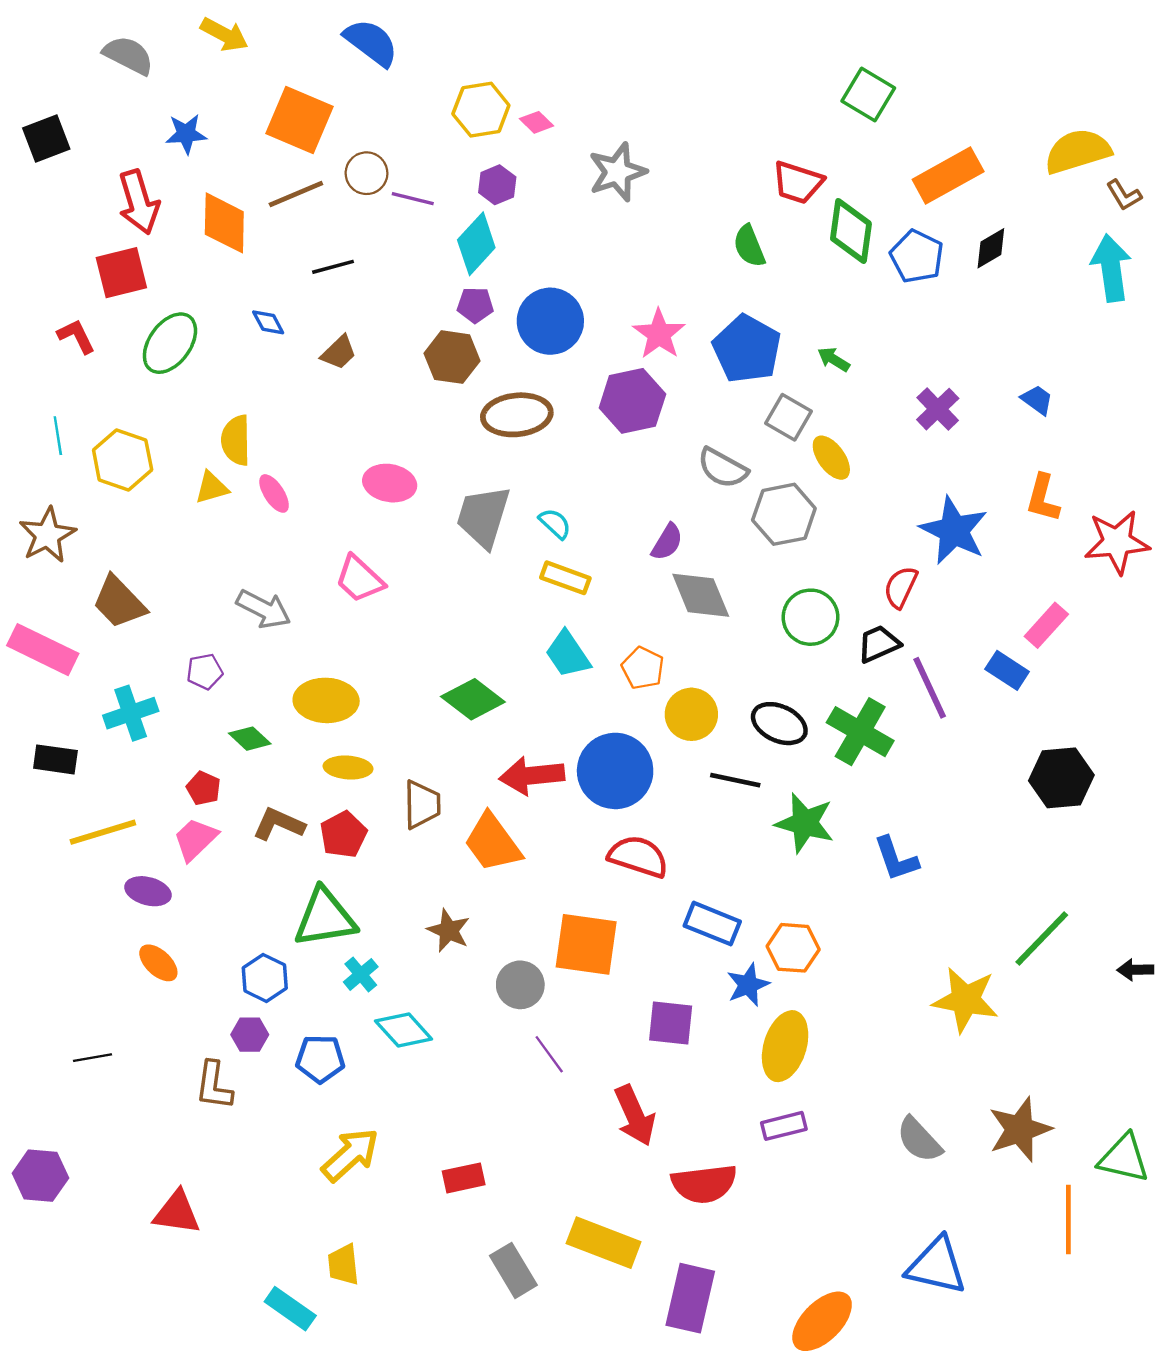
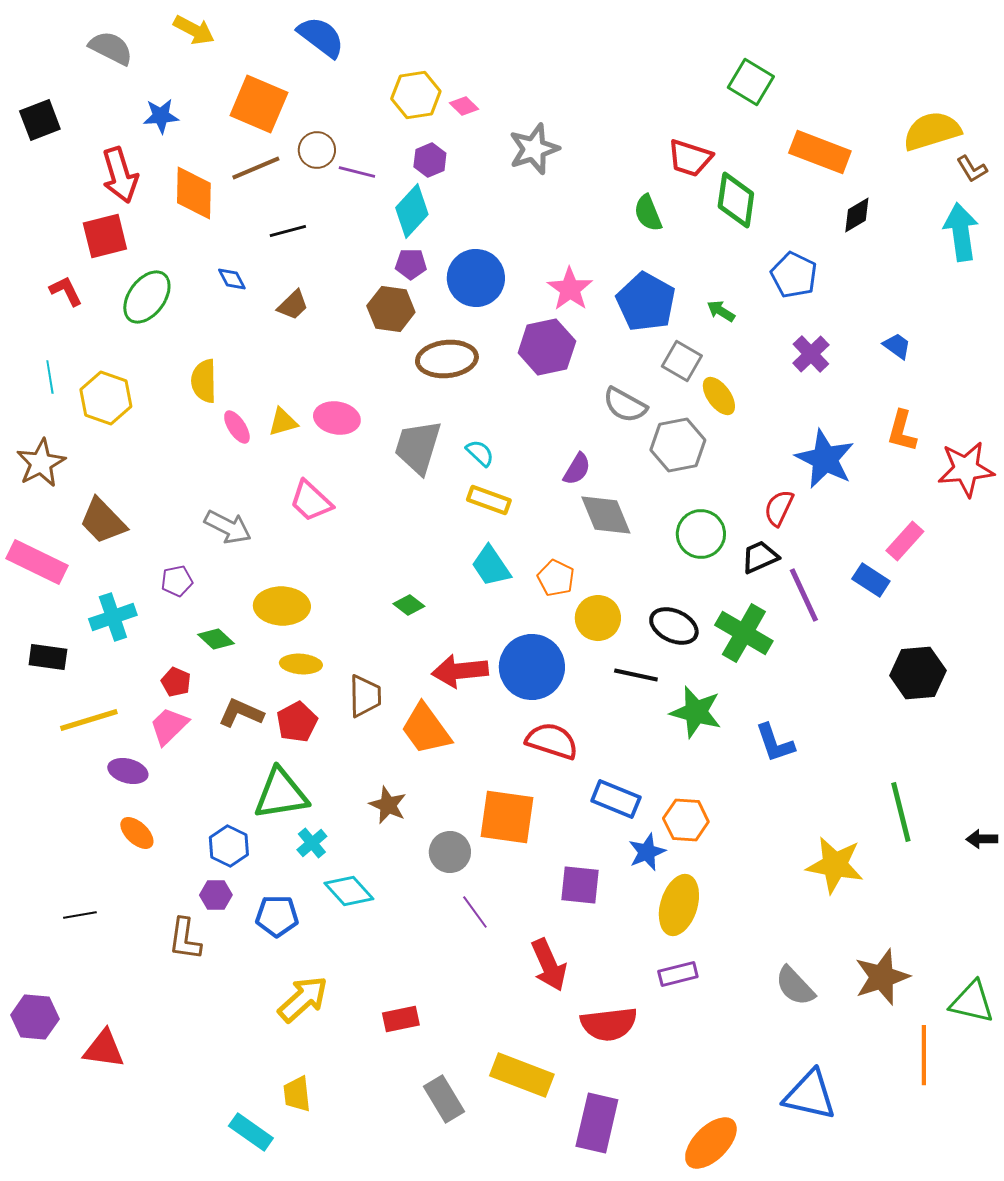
orange rectangle: (948, 176) -> (820, 152), turned 50
blue pentagon: (917, 256) -> (794, 275), moved
yellow triangle: (212, 488) -> (283, 422), moved
green diamond: (473, 699) -> (409, 605), size x0.6
green line: (1042, 939) -> (901, 812), turned -58
red triangle: (177, 1213) -> (104, 1049), moved

